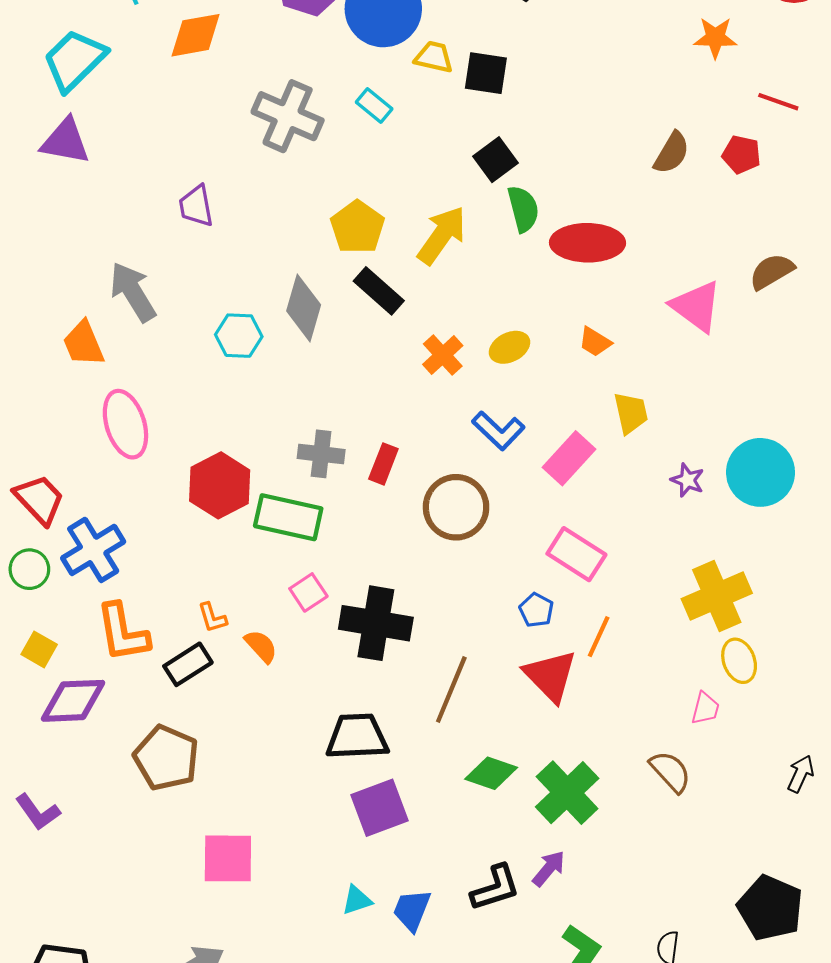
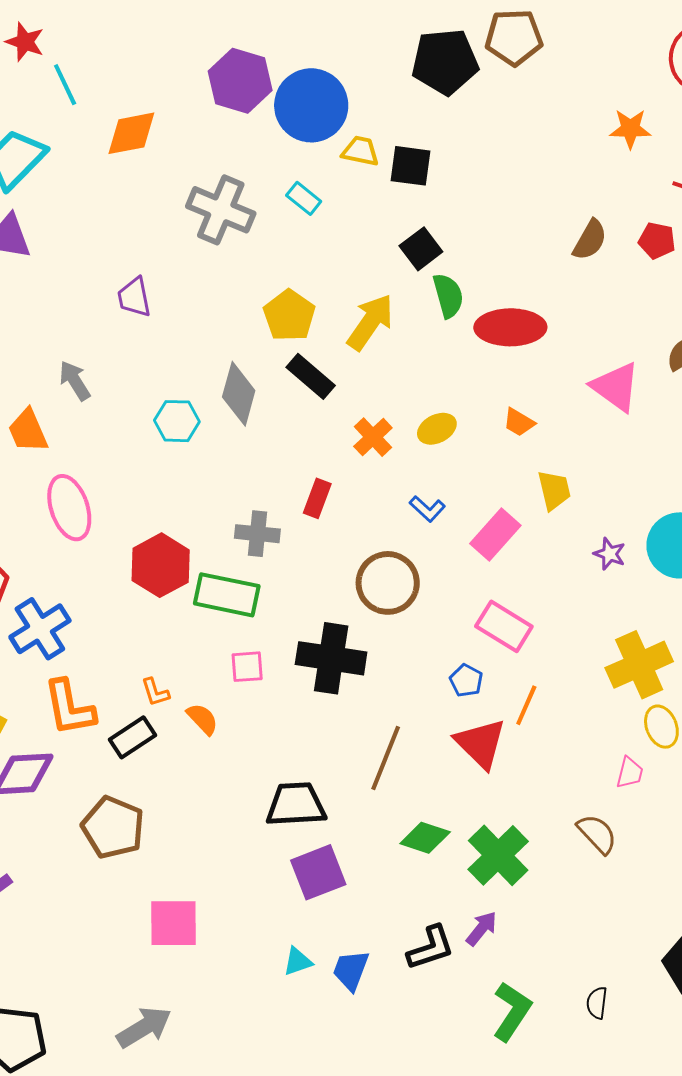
gray arrow: (133, 292) -> (75, 381), size x0.7
blue L-shape: (498, 431) -> (427, 509), size x0.7
red rectangle: (383, 464) -> (317, 498), moved
pink square: (308, 592) -> (247, 667), turned 30
black cross: (376, 623) -> (331, 658), moved

